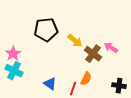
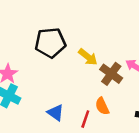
orange semicircle: (86, 79) -> (102, 106), turned 128

